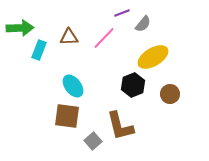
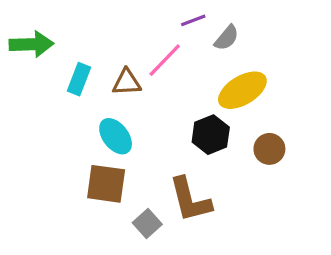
brown triangle: (69, 37) -> (127, 82), moved
cyan rectangle: (39, 50) -> (79, 79), moved

